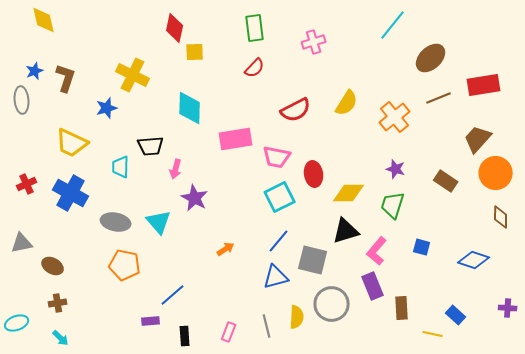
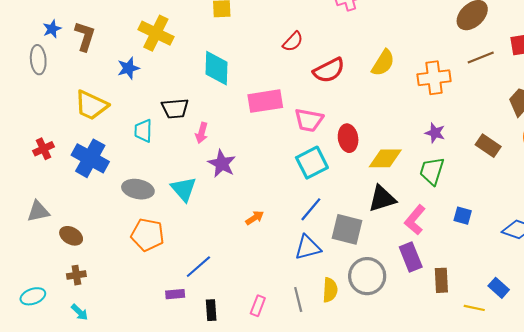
red semicircle: (255, 68) -> (293, 42), moved
orange cross: (395, 117) -> (434, 78), turned 32

